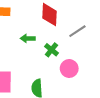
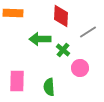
green arrow: (28, 38) -> (40, 39), size x1.5

